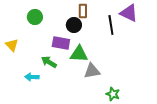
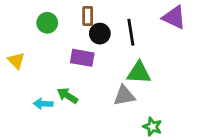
brown rectangle: (83, 11) -> (88, 16), moved
black line: (111, 25) -> (131, 32), moved
green triangle: (79, 54) -> (139, 73), moved
green arrow: (49, 62) -> (67, 96), moved

